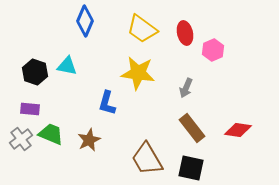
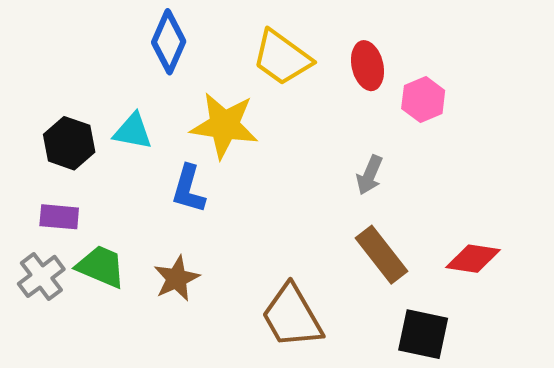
yellow star: (138, 73) -> (224, 125), moved
blue L-shape: (107, 103) -> (188, 189), moved
black square: (191, 168) -> (423, 334), moved

